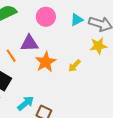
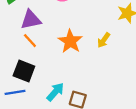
purple triangle: (29, 43) -> (31, 20), moved

